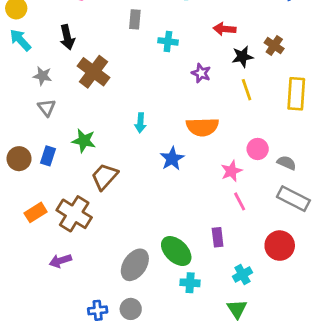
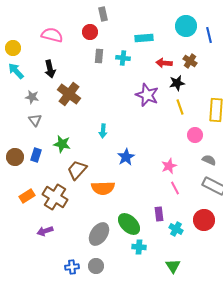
cyan cross: (168, 41) -> (123, 58), moved
brown cross: (274, 46) -> (190, 61), moved
purple star: (201, 73) -> (147, 95), size x1.6
orange semicircle: (202, 127) -> (103, 188), moved
pink circle: (258, 149) -> (195, 135), moved
cyan cross: (242, 274) -> (176, 229), moved, turned -32

